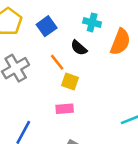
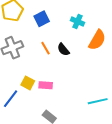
black semicircle: (79, 48) -> (63, 49), moved
yellow square: (70, 82) -> (28, 83), moved

